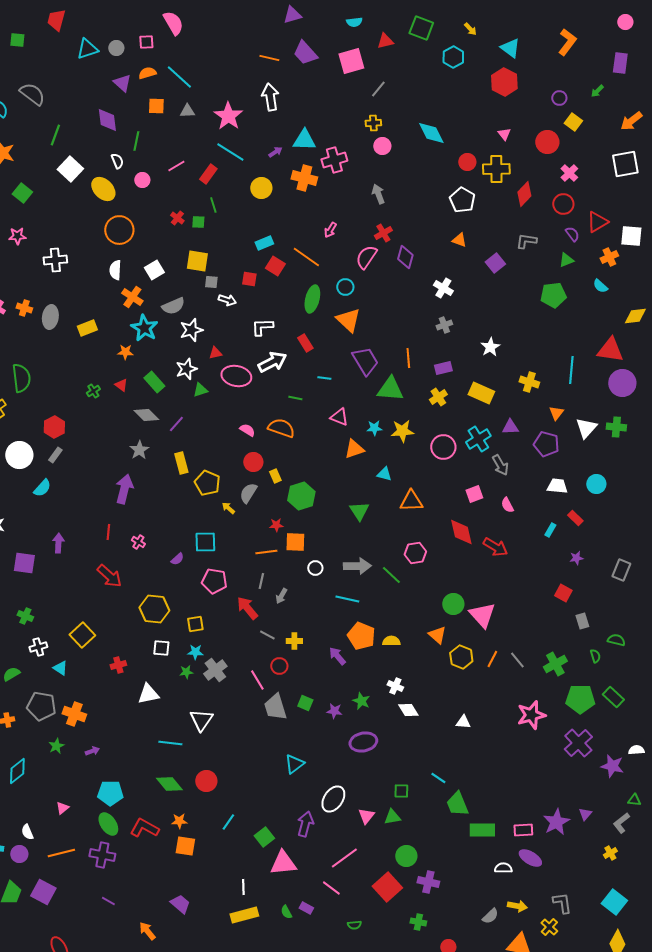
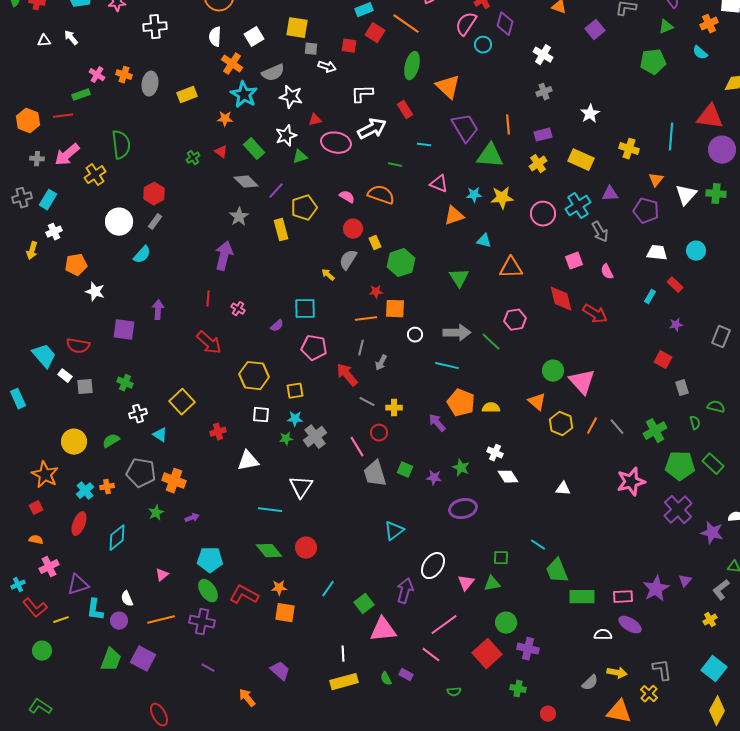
cyan circle: (345, 287) -> (483, 45), moved
white star: (191, 330) -> (291, 97), turned 30
yellow pentagon: (207, 483) -> (304, 208), moved, turned 30

